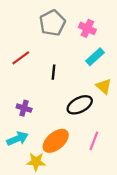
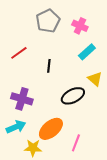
purple cross: (24, 108) -> (22, 99), size x1.5
pink line: (94, 141) -> (76, 143), moved

